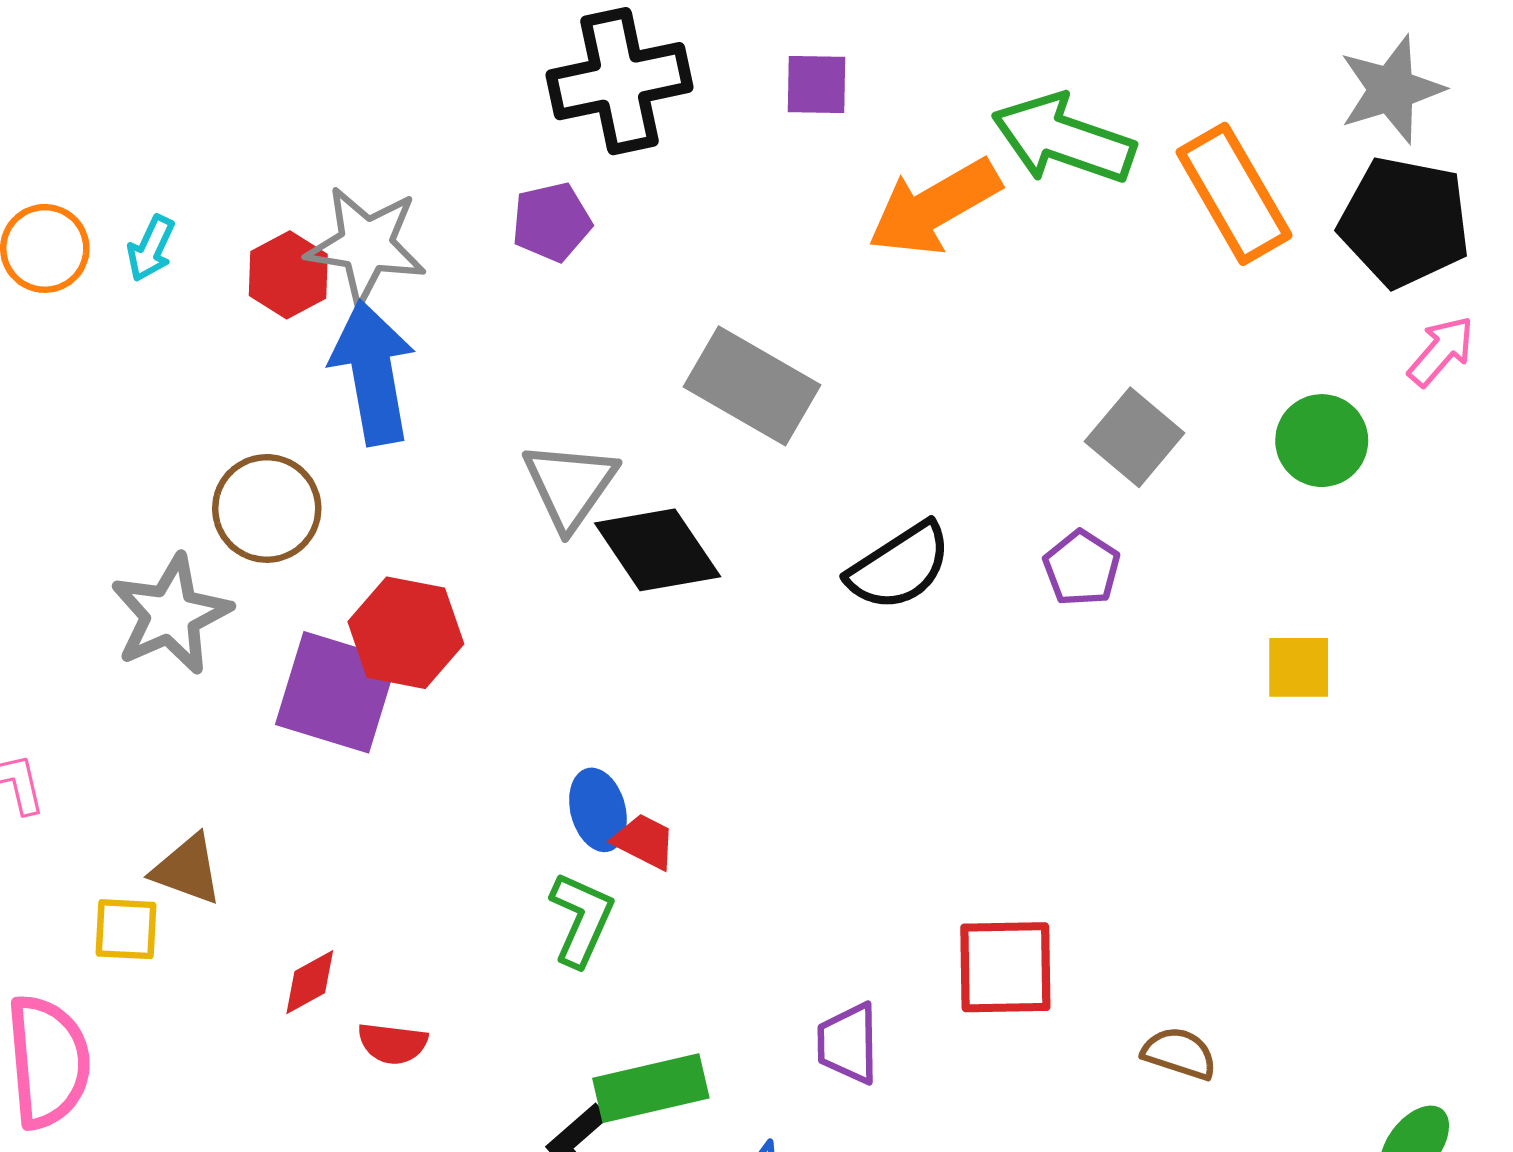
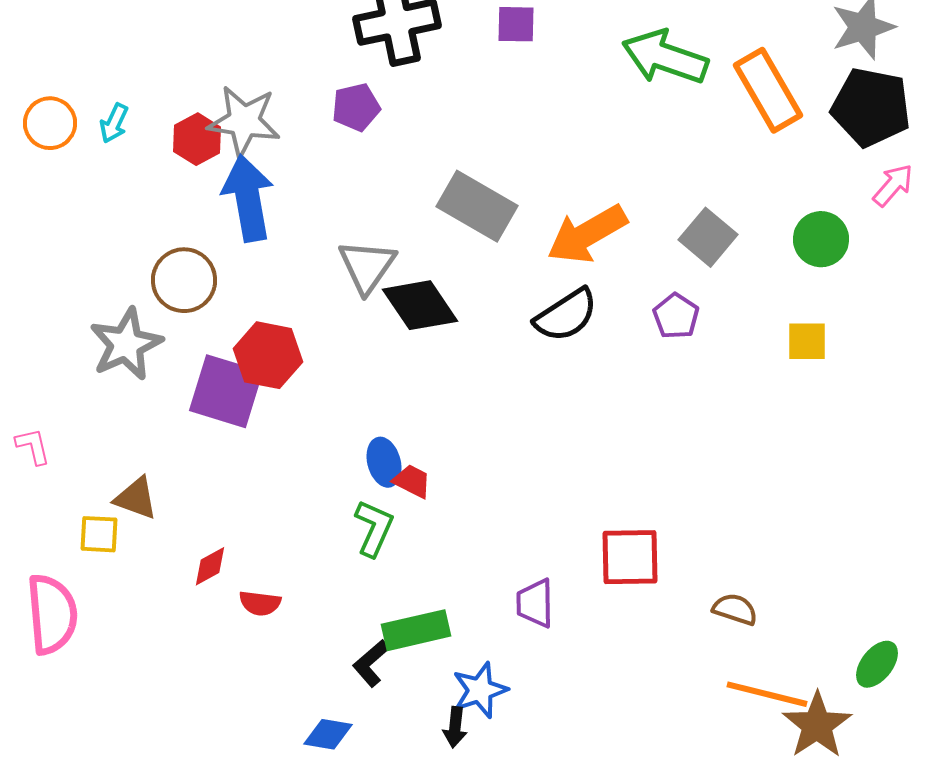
orange arrow: (934, 207) -> (587, 234), moved
yellow square: (1299, 667) -> (807, 341), moved

